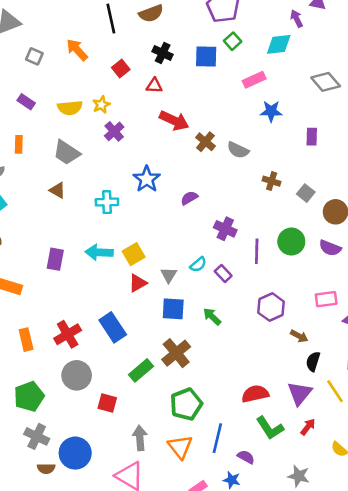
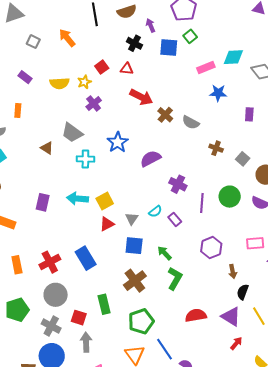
purple arrow: (297, 18) -> (151, 25), moved
cyan diamond: (279, 44) -> (233, 57), moved
red square: (121, 68) -> (102, 67), moved
gray trapezoid: (67, 153) -> (72, 133), moved
purple semicircle: (189, 198) -> (151, 159), size x1.5
brown arrow: (299, 336) -> (233, 271), turned 48
green rectangle: (141, 370) -> (104, 304), moved, turned -66
purple triangle: (300, 393) -> (231, 317), turned -40
green L-shape: (270, 428) -> (175, 278), moved, turned -120
gray cross: (37, 436) -> (51, 326), moved
gray arrow: (140, 438) -> (86, 342), moved
blue line: (217, 438) -> (165, 349), turned -50

